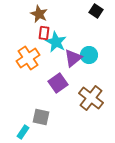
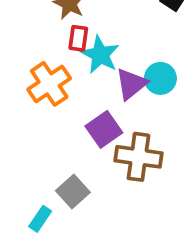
brown cross: (91, 98) -> (138, 157), moved, turned -30
gray square: (41, 117) -> (73, 191), turned 36

